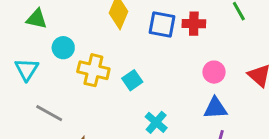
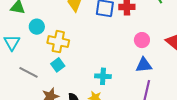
cyan square: (132, 80) -> (58, 65), moved
cyan cross: (156, 122) -> (103, 76), turned -35

